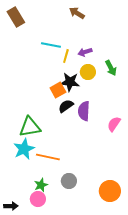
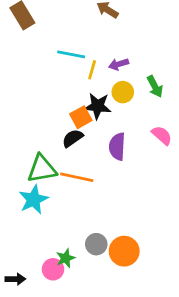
black semicircle: (66, 106) -> (73, 138), moved
pink semicircle: (114, 124) -> (162, 135), moved, turned 98
orange line: (48, 157) -> (77, 177), moved
green star: (41, 185) -> (66, 258), moved
orange circle: (110, 191) -> (124, 251), moved

